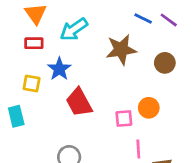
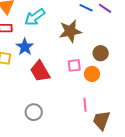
brown circle: (165, 63) -> (101, 53), moved
pink square: (124, 118) -> (74, 65), moved

